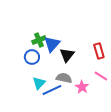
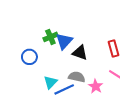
black triangle: (67, 55) -> (80, 53), turned -49
blue circle: (32, 57) -> (29, 57), moved

